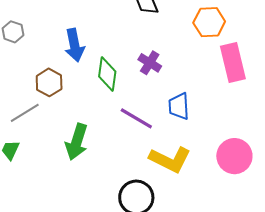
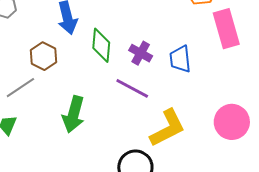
purple cross: (150, 63) -> (141, 53), moved
blue trapezoid: (179, 106) -> (180, 59), moved
yellow L-shape: (170, 160) -> (168, 128), turned -51

